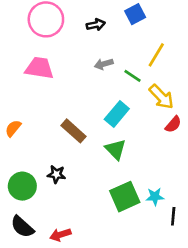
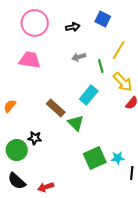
blue square: (135, 14) -> (103, 19), turned -35
green line: (133, 76) -> (101, 66), turned 40
green triangle: (115, 149) -> (76, 123), moved
black star: (56, 174) -> (35, 138), moved

